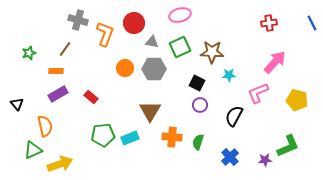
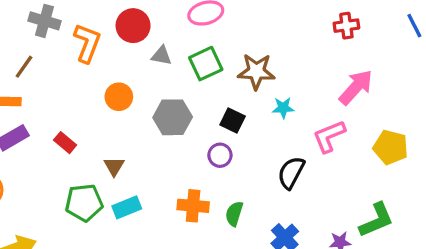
gray hexagon: (154, 69) -> (173, 117), moved
purple circle: (200, 105) -> (220, 155), moved
brown triangle: (150, 111) -> (114, 166), moved, size x0.6

